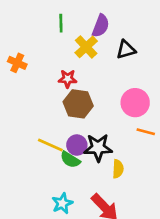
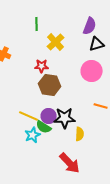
purple semicircle: (101, 26) -> (90, 26), moved
black triangle: (126, 50) -> (97, 44), moved
pink circle: (135, 103) -> (92, 71), moved
cyan star: (62, 203) -> (33, 135), moved

